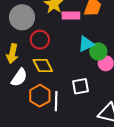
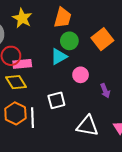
pink rectangle: (71, 15) -> (22, 64), moved
green circle: (98, 52) -> (69, 41), moved

